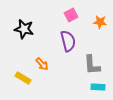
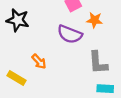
orange star: (100, 22) -> (95, 20), moved
purple semicircle: (68, 41) -> (70, 34), turned 125

